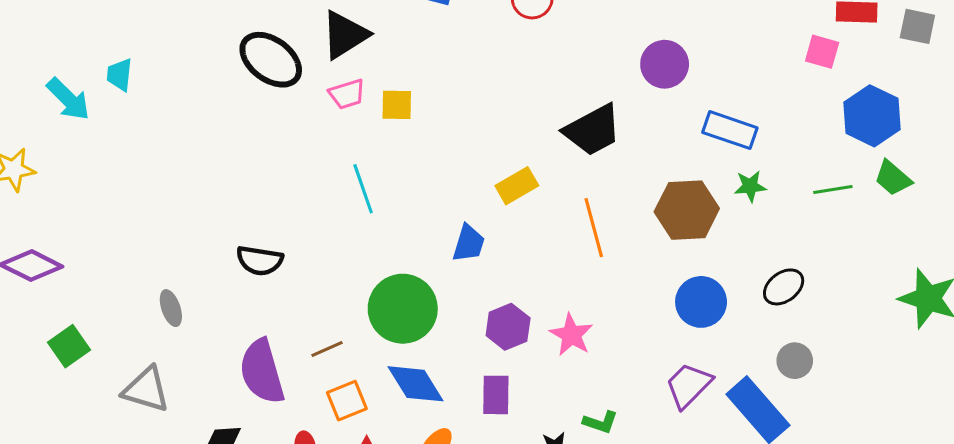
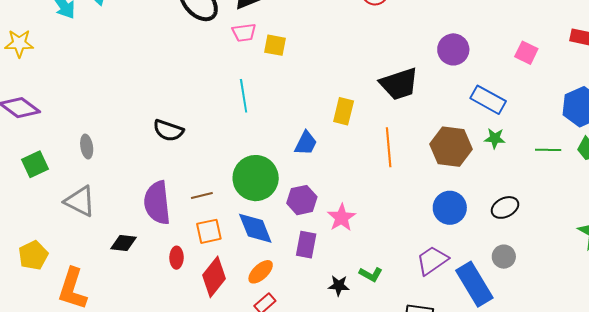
pink square: (822, 52) -> (526, 53), moved
yellow rectangle: (517, 186) -> (344, 111), turned -56
gray ellipse: (171, 308) -> (87, 147), moved
purple hexagon: (508, 327) -> (302, 200), moved
pink star: (571, 335) -> (342, 218), moved

